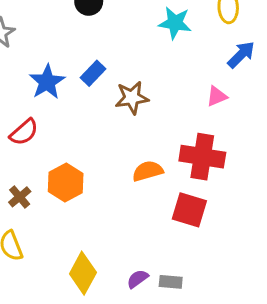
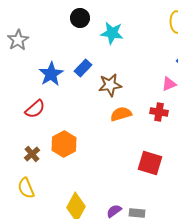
cyan star: (175, 23) -> (112, 33), moved
red cross: (202, 157) -> (159, 112), moved, size x0.6
orange semicircle: (148, 171) -> (121, 114), moved

